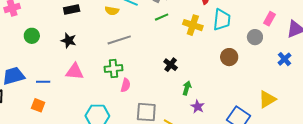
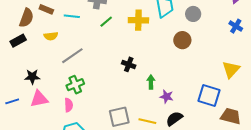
yellow semicircle: (112, 11) -> (51, 36), moved
gray circle: (255, 37) -> (193, 14), moved
black star: (69, 40) -> (32, 77), moved
blue line: (43, 82) -> (12, 101), moved
pink semicircle: (126, 85) -> (69, 105), moved

